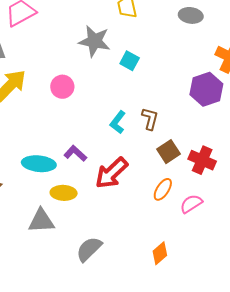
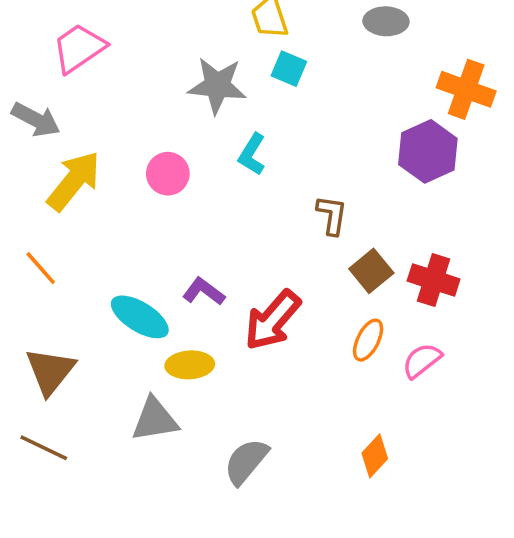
cyan square: (130, 61) -> (289, 69), moved
cyan L-shape: (118, 122) -> (252, 154), moved
cyan ellipse: (39, 164) -> (140, 317), turned 32

